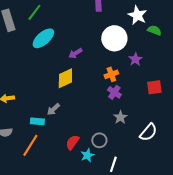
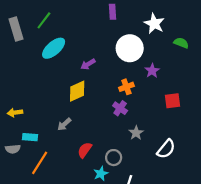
green semicircle: (154, 30) -> (181, 43), moved
purple cross: (114, 92) -> (120, 108), moved
cyan rectangle: (37, 121) -> (30, 137), moved
red semicircle: (72, 142) -> (85, 150), moved

